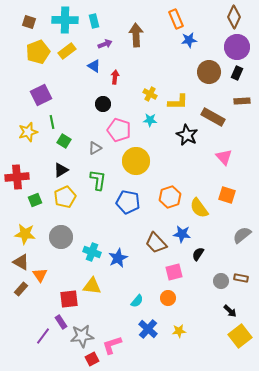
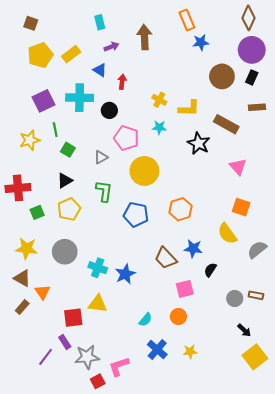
cyan cross: (65, 20) -> (80, 98), moved
yellow semicircle: (199, 208) -> (227, 234), moved

